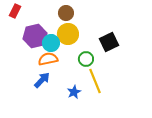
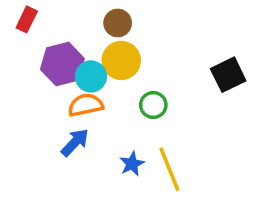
black square: (109, 42) -> (228, 75), moved
yellow line: (95, 81) -> (169, 169), moved

